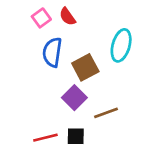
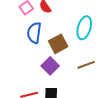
brown line: (106, 113) -> (86, 65), moved

